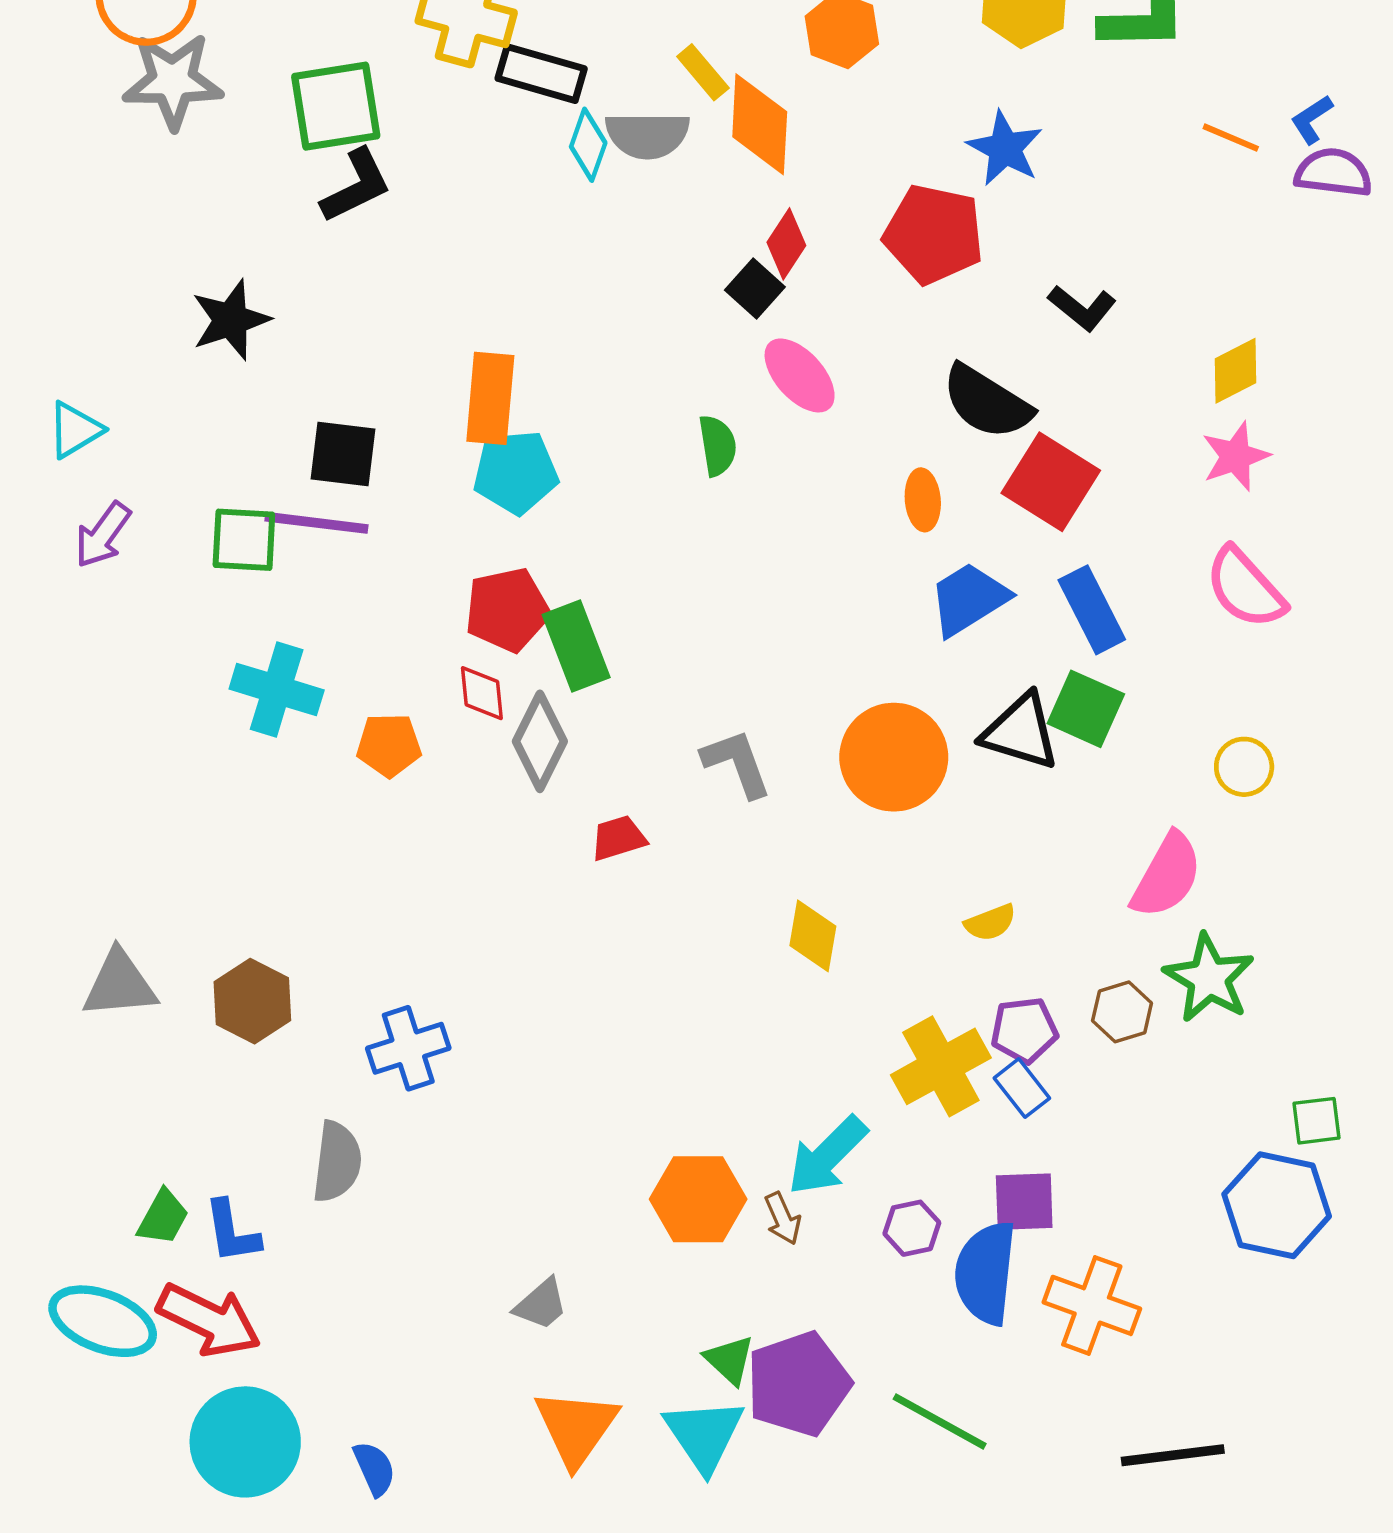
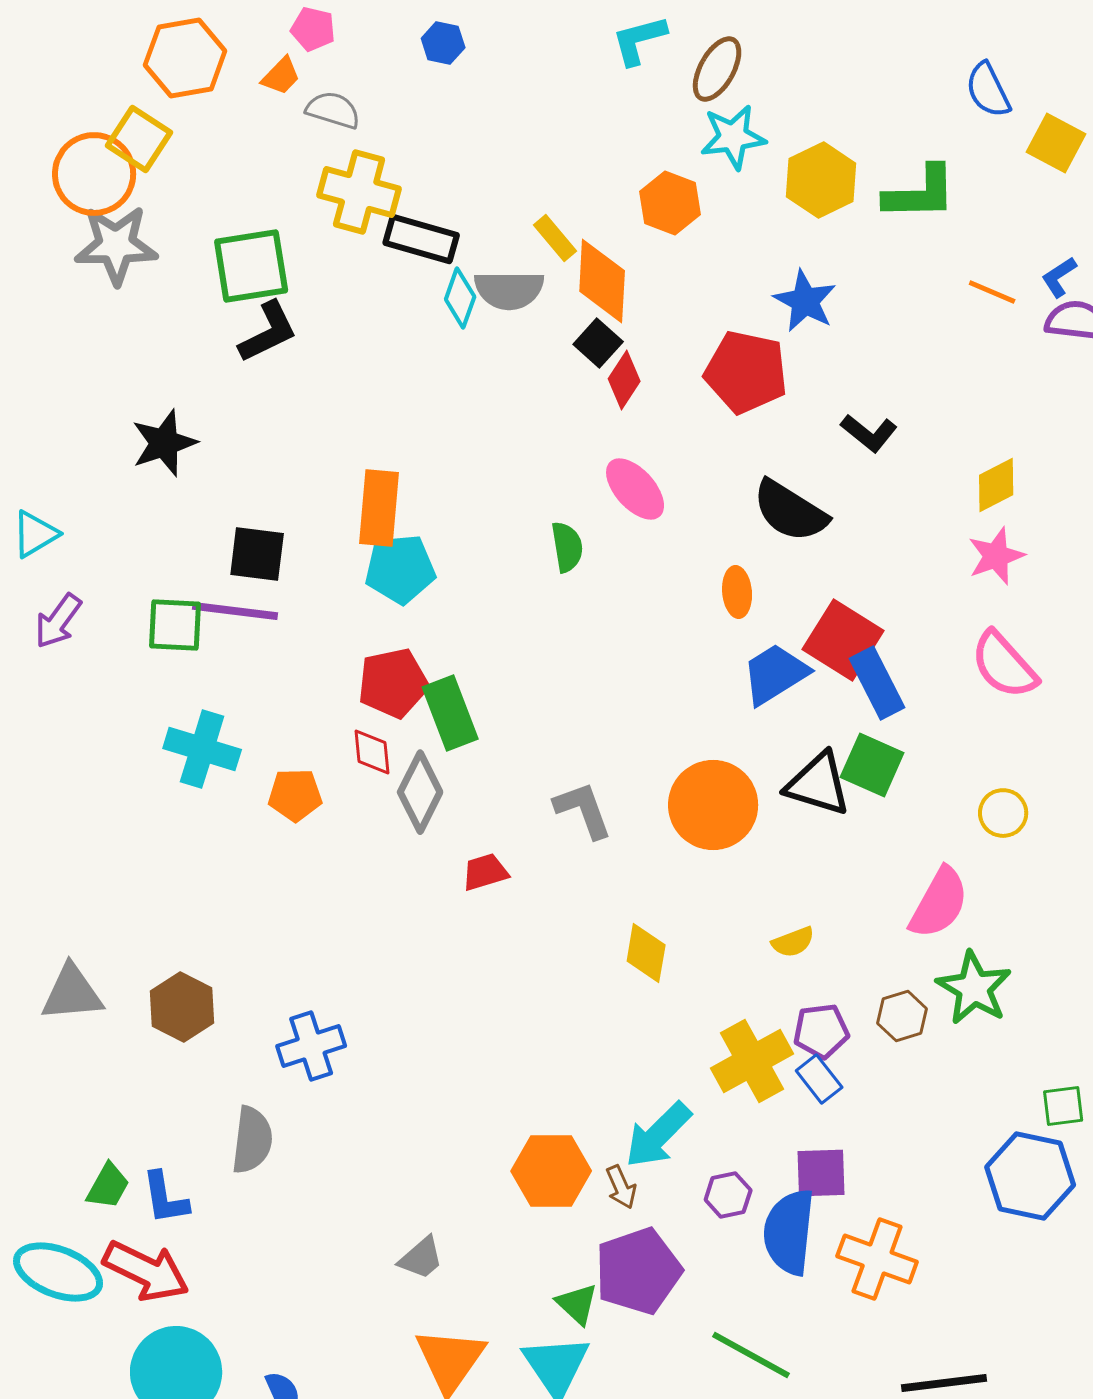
black square: (755, 289) -> (598, 343), moved
red square: (1051, 482) -> (843, 640), moved
purple pentagon: (798, 1384) -> (638, 1271), moved

